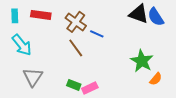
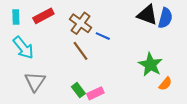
red rectangle: (41, 15) -> (43, 16), turned -36
blue semicircle: (156, 17) -> (165, 18), turned -132
green rectangle: (74, 85) -> (78, 90), turned 32

